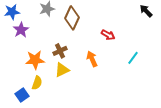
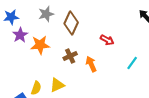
brown cross: (60, 51) -> (70, 56), moved
orange star: (35, 60) -> (40, 45), moved
yellow triangle: (62, 70) -> (57, 85), moved

